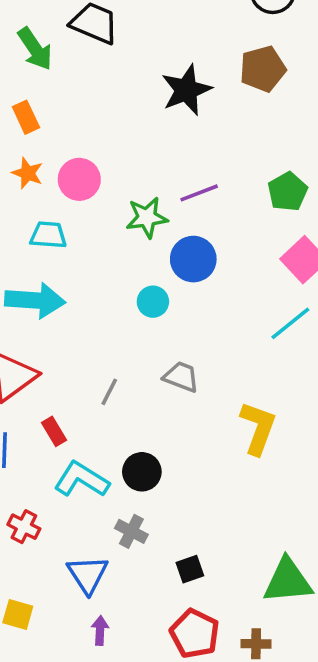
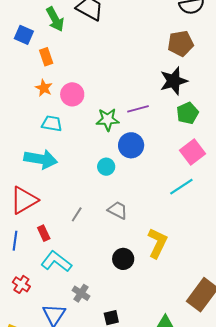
black star: (186, 90) -> (174, 81), moved
black circle: (142, 472) -> (123, 259), moved

